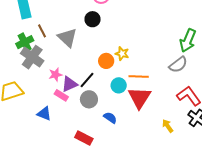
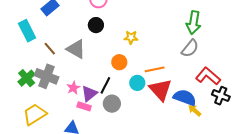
green cross: (25, 42) -> (27, 78), moved
yellow star: (122, 54) -> (131, 37), moved
blue semicircle: (110, 118) -> (185, 98), moved, size x1.6

